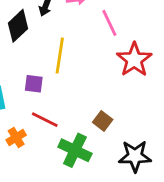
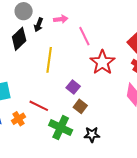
purple square: (34, 84) -> (73, 87), moved, turned 32
black star: (135, 156) -> (92, 135), moved, size x0.7

